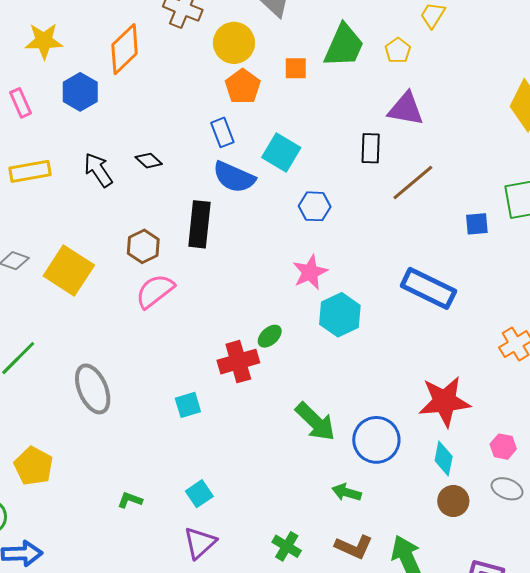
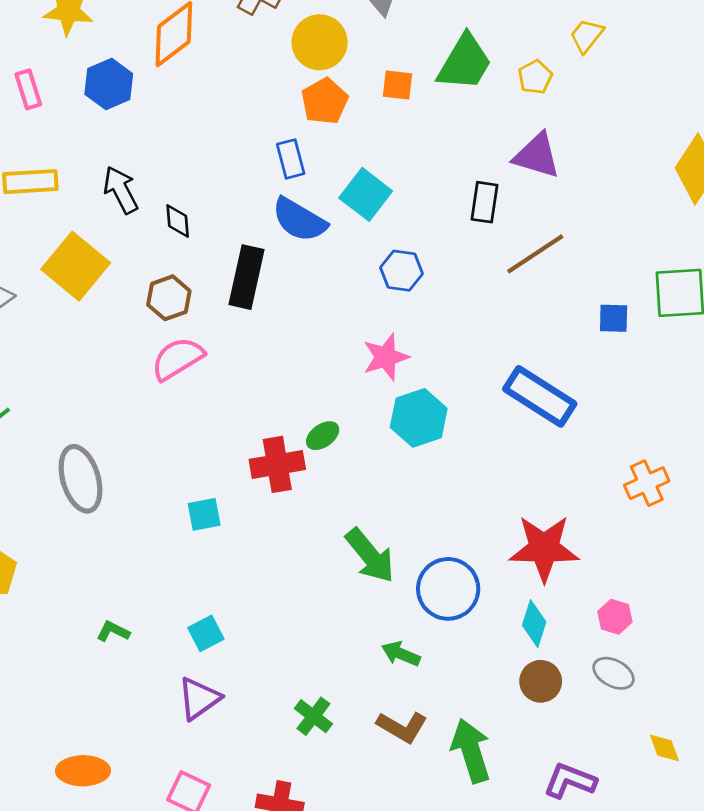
black diamond: (149, 161) -> (178, 221), moved, turned 36
yellow square: (69, 271) -> (76, 266), moved

